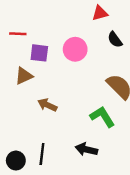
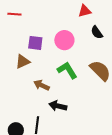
red line: (18, 34) -> (14, 14), moved
green L-shape: (102, 117) -> (67, 70), moved
black arrow: (86, 149) -> (58, 106), moved

